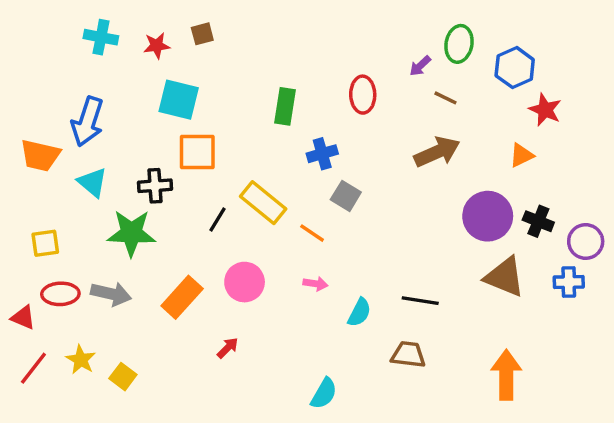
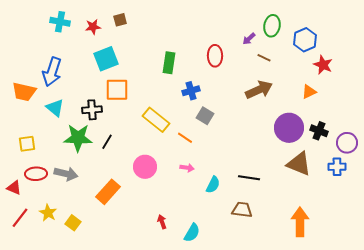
cyan square: (179, 100) -> (106, 59), turned -35
black line: (217, 220) -> (107, 142), moved
orange rectangle: (182, 297) -> (108, 192), moved
red arrow: (228, 348) -> (162, 222), moved, turned -64

